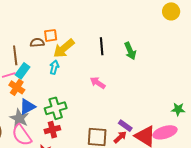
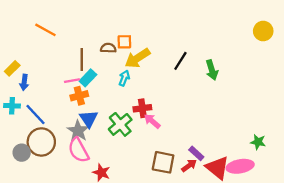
black line: (102, 46) -> (180, 61), turned 30
pink arrow: (98, 83) -> (152, 121), moved
orange cross: (17, 87) -> (79, 96), turned 35
blue triangle: (27, 107) -> (89, 119), turned -42
green cross: (56, 108) -> (120, 124), turned -30
red cross: (52, 130) -> (142, 108), moved

